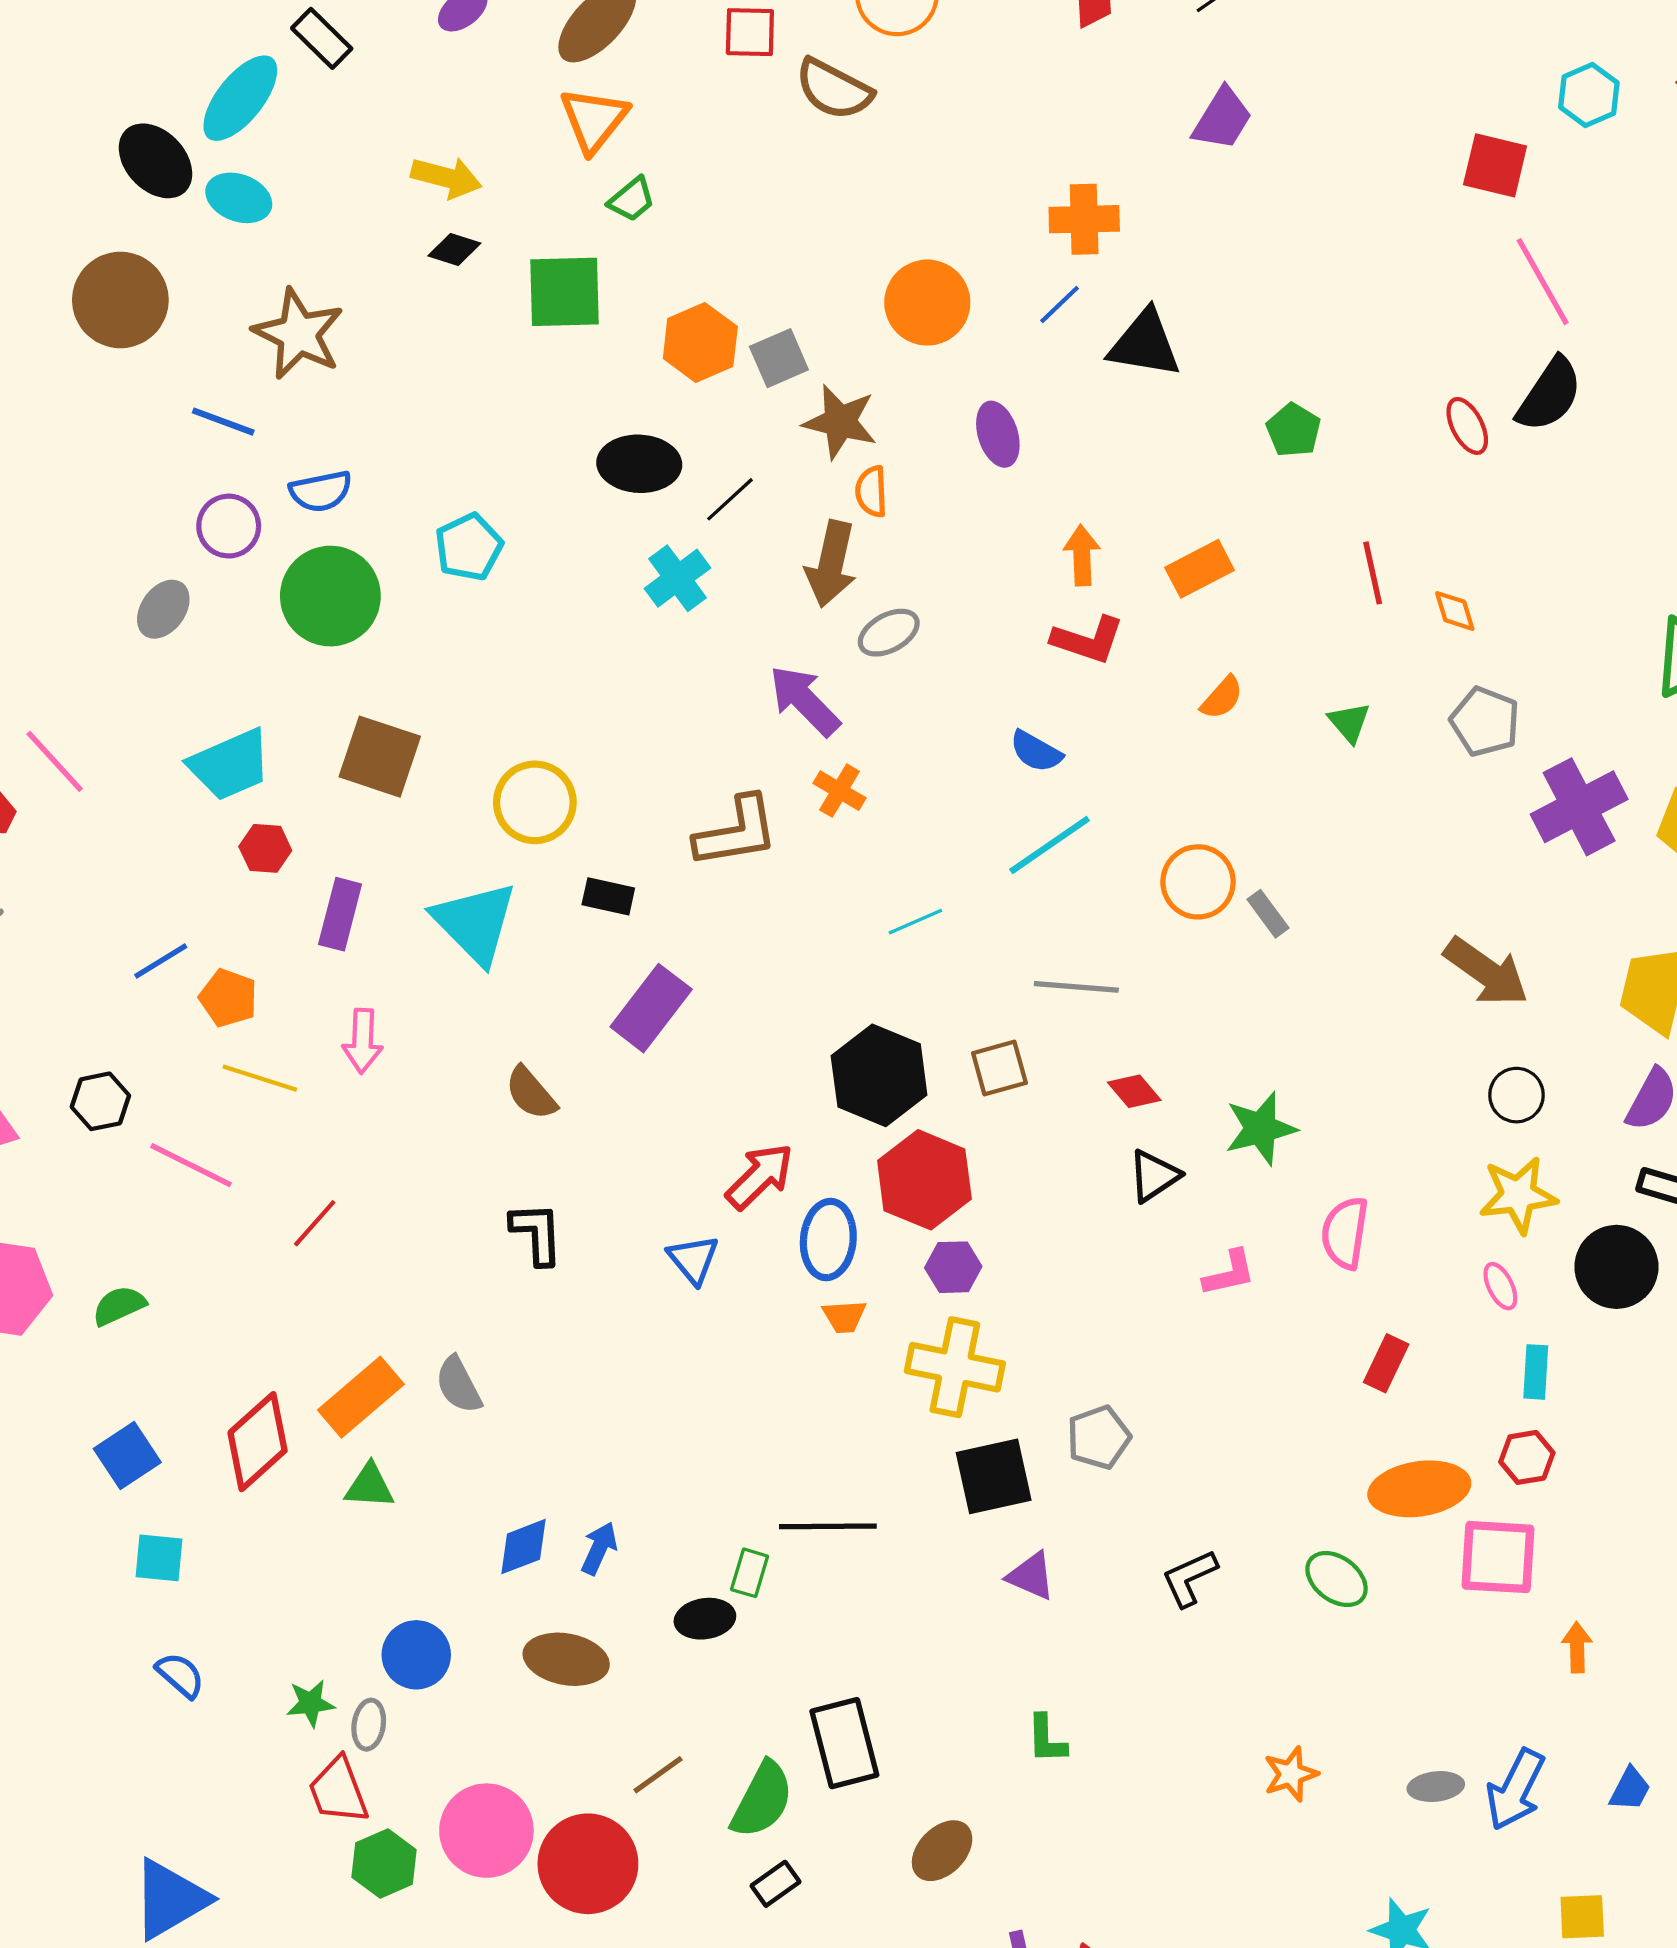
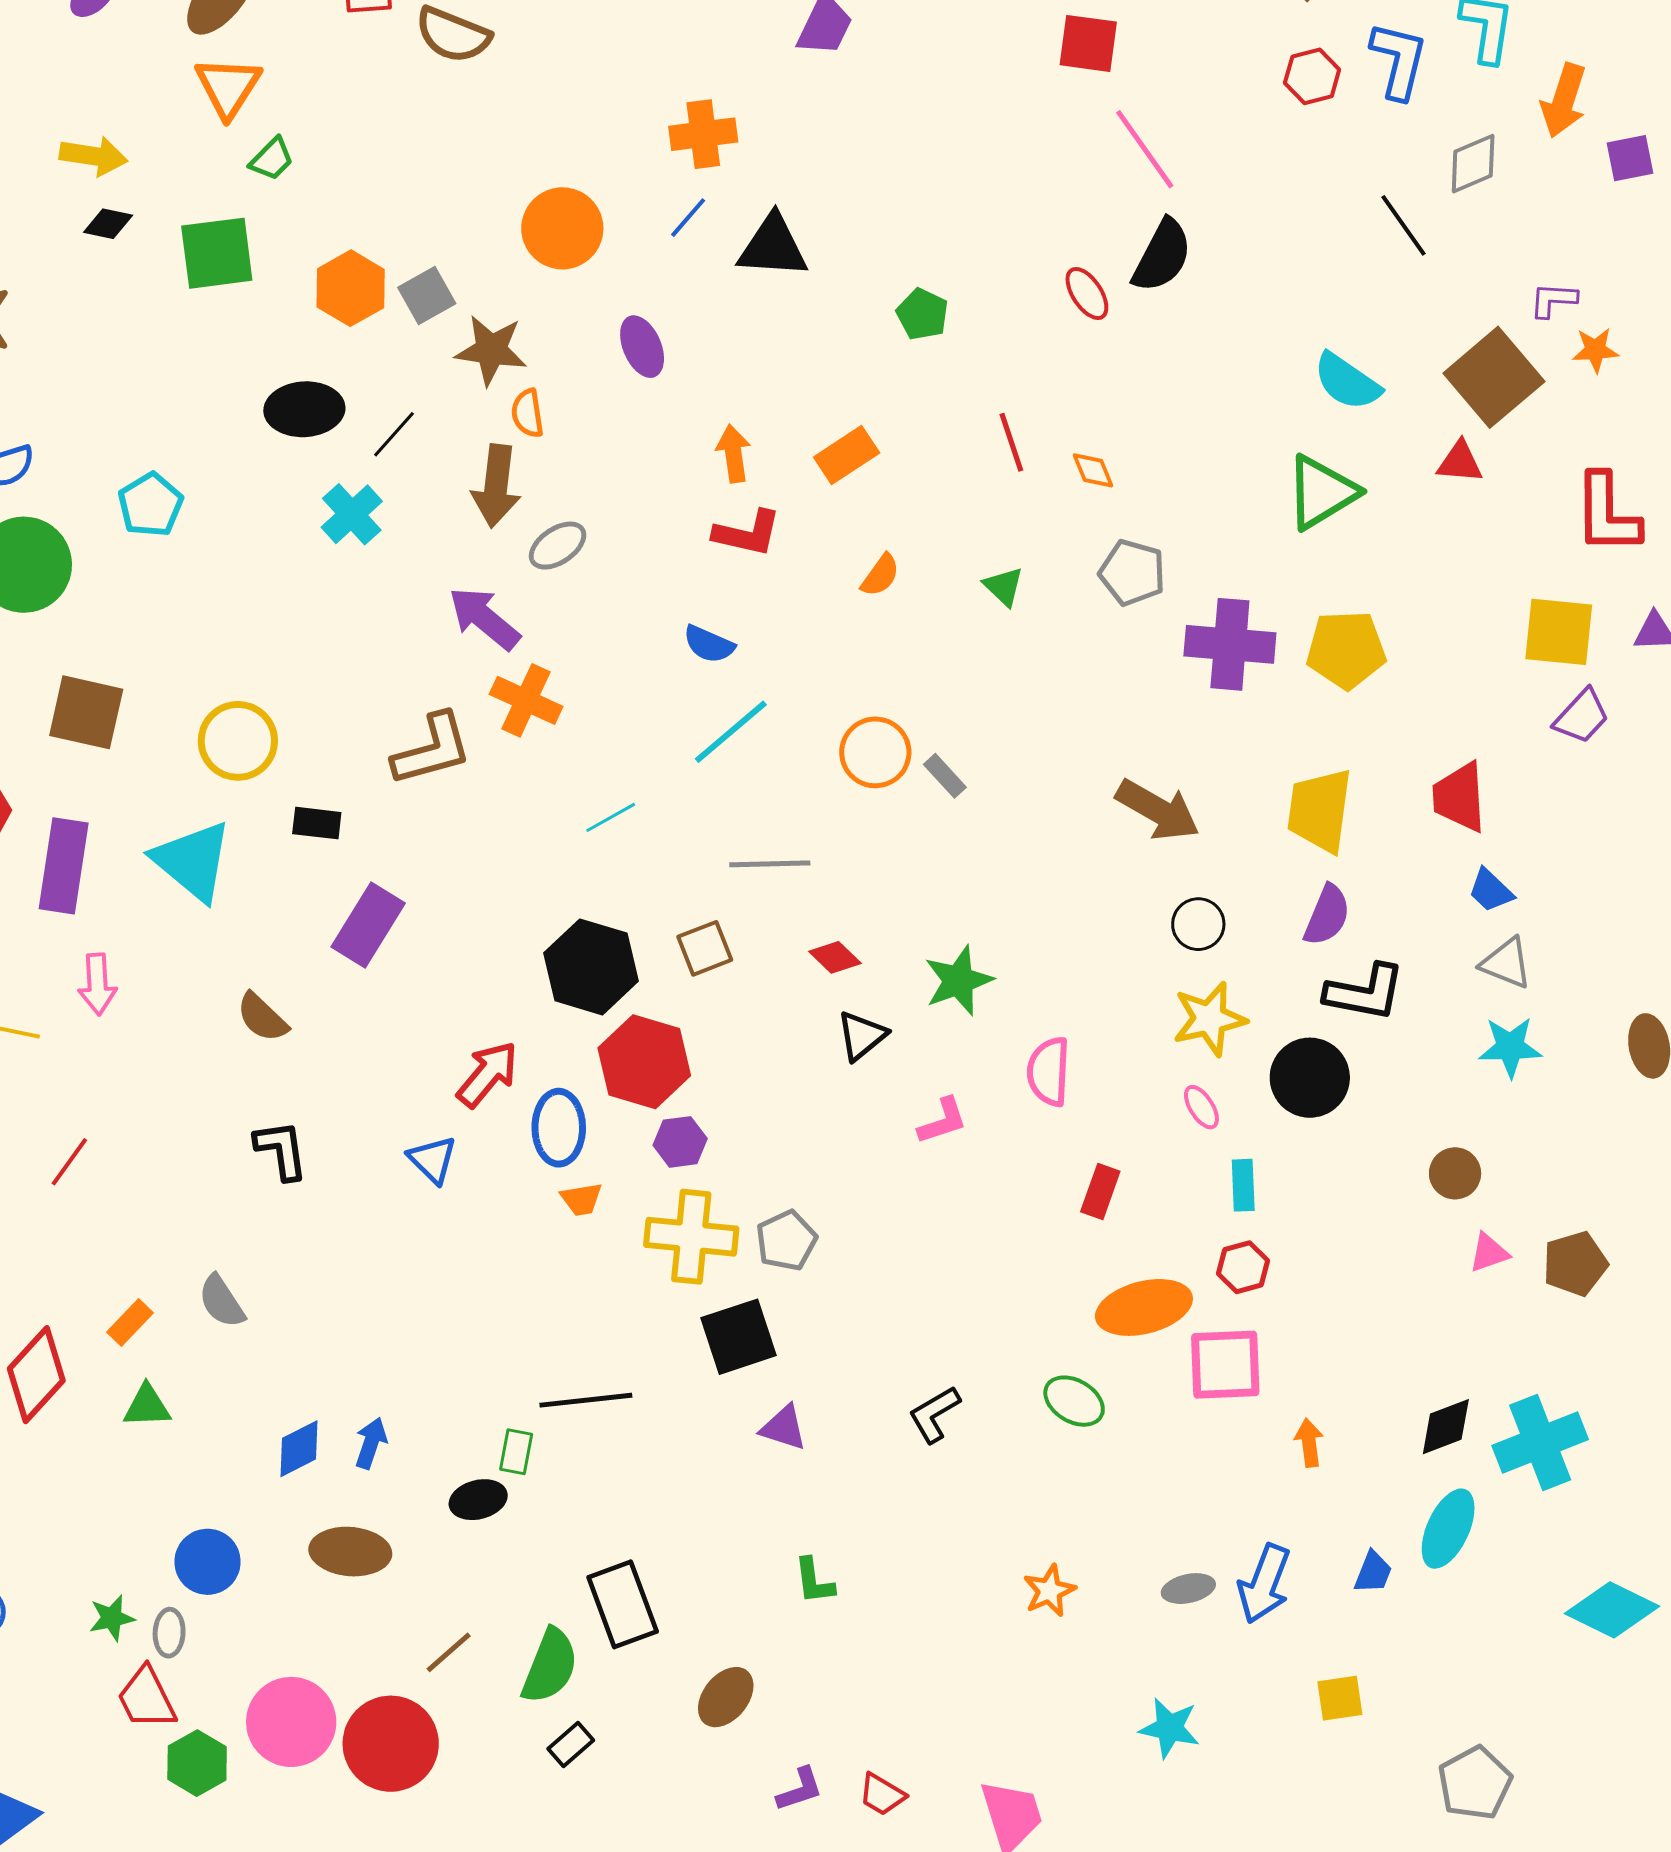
orange cross: (839, 791) -> (526, 700), size x1.4
purple cross: (1579, 807) -> (1230, 644), turned 38
purple rectangle: (340, 914) -> (64, 866), size x1.4
orange rectangle: (361, 1397) -> (130, 1322), size x0.6
gray pentagon: (1099, 1437) -> (786, 1241), moved

